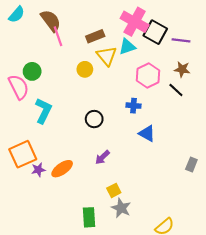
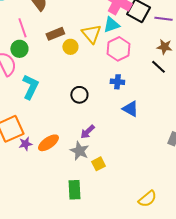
pink line: (58, 36) -> (22, 28), moved
brown rectangle: (95, 36) -> (55, 34), moved
pink hexagon: (148, 76) -> (118, 49), moved
gray star: (121, 208) -> (79, 151), moved

